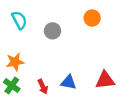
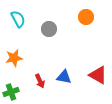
red triangle: (105, 80) -> (98, 75), turned 36
green cross: (12, 86) -> (11, 92), moved, turned 35

